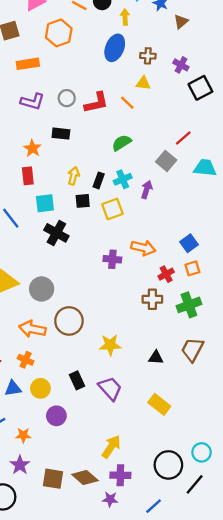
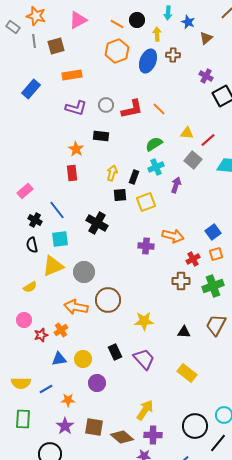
orange hexagon: (59, 33) -> (117, 51), moved
brown cross: (148, 56) -> (173, 55), moved
yellow triangle: (143, 83) -> (187, 133), moved
cyan cross: (123, 179) -> (156, 167), moved
cyan square: (45, 203) -> (60, 239), moved
orange cross: (26, 360) -> (61, 330), moved, turned 32
brown square: (53, 479) -> (94, 427), moved

